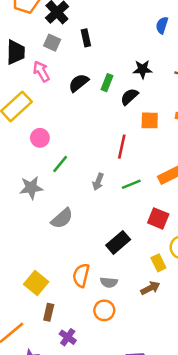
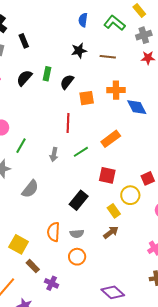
black star: (143, 69) -> (79, 51), moved
brown rectangle: (49, 312) -> (33, 266), turned -48

